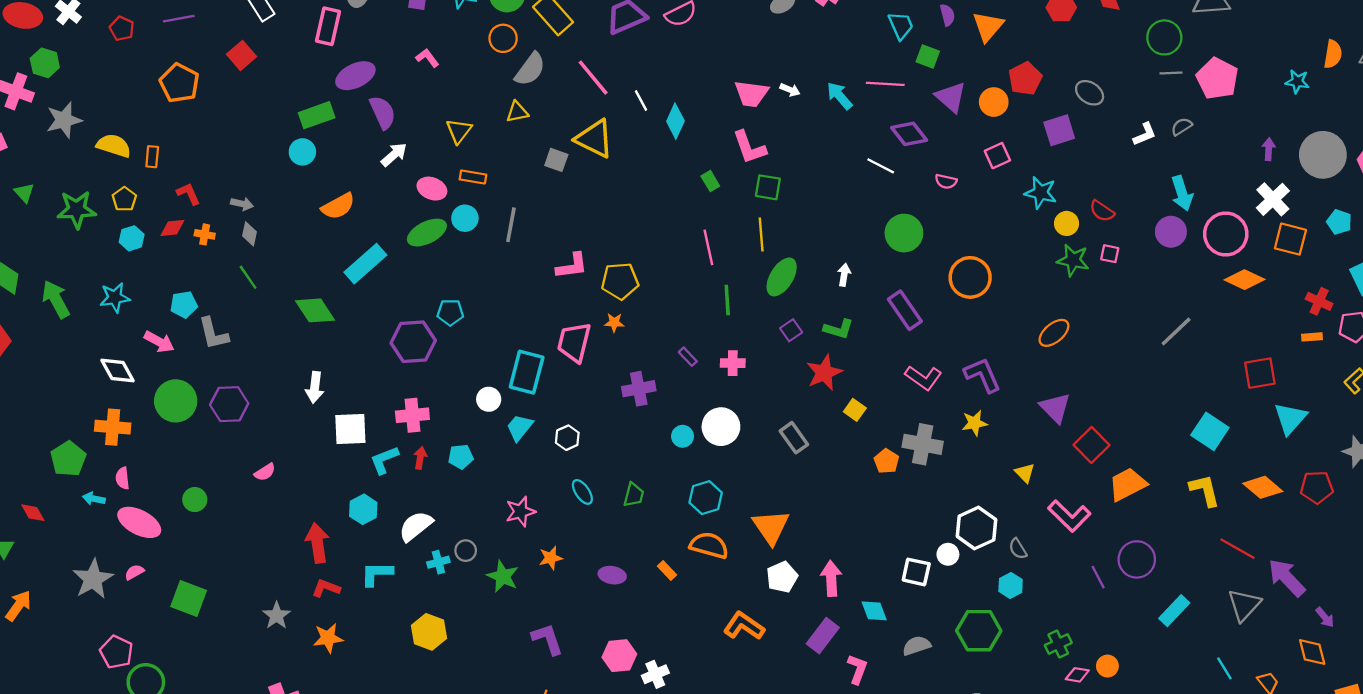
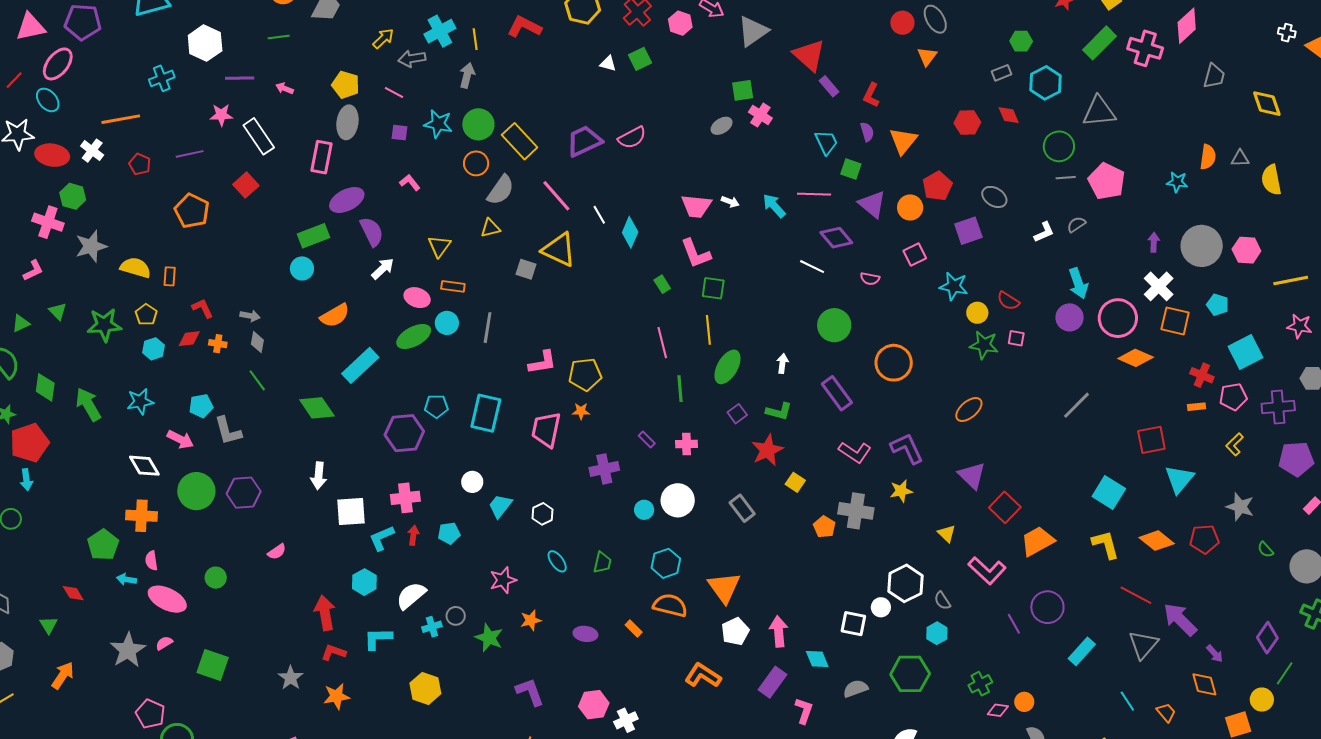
cyan rectangle: (527, 372) -> (486, 413), moved

